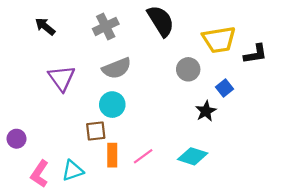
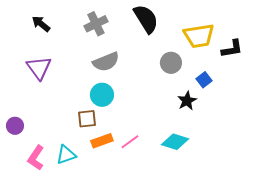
purple triangle: (62, 78) -> (39, 68), moved
orange rectangle: (112, 155) -> (102, 141), turned 70

